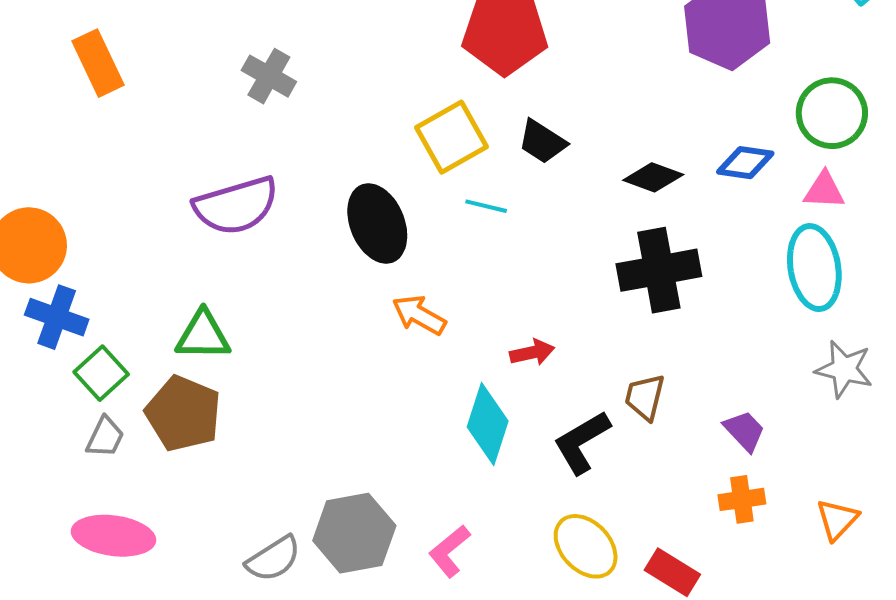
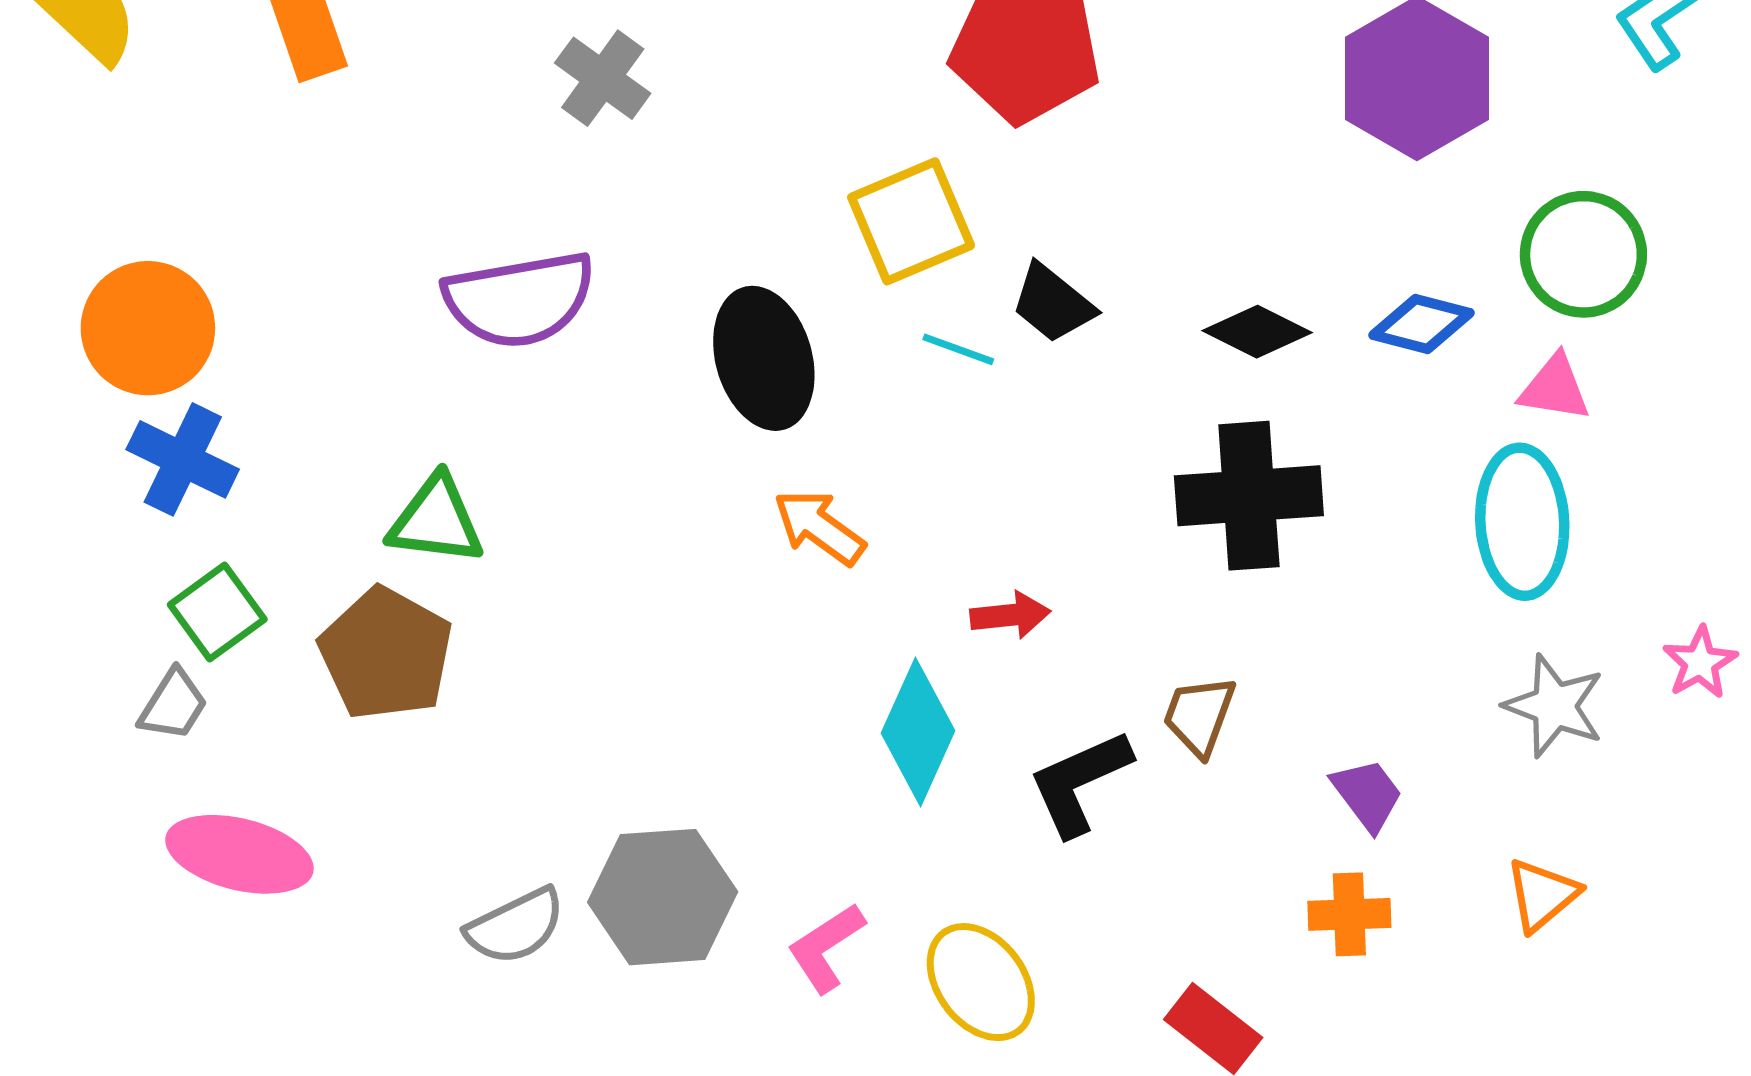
black trapezoid: (542, 142) -> (1053, 303), moved
green square: (101, 373) -> (217, 612), moved
gray trapezoid: (105, 437) -> (173, 705), moved
orange triangle: (837, 520) -> (1542, 895), moved
yellow ellipse: (586, 546) -> (981, 982), moved

